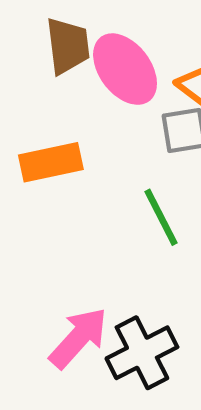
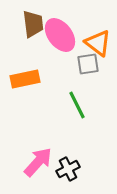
black cross: (142, 353) -> (68, 169), size x0.7

